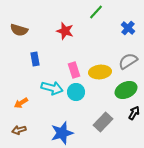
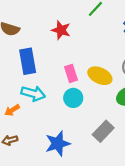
blue rectangle: (35, 59) -> (28, 61), size x1.6
yellow ellipse: (100, 72) -> (100, 76), turned 30
cyan arrow: (52, 88) -> (33, 93), moved

